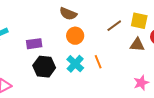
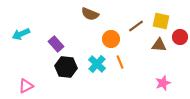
orange circle: (75, 36) -> (111, 39), moved
purple rectangle: (34, 44) -> (56, 44), turned 56

